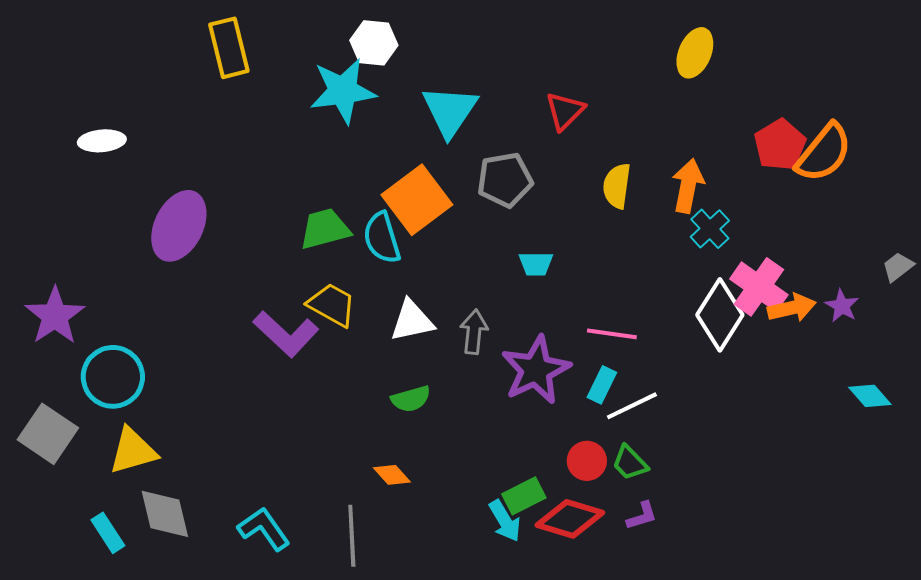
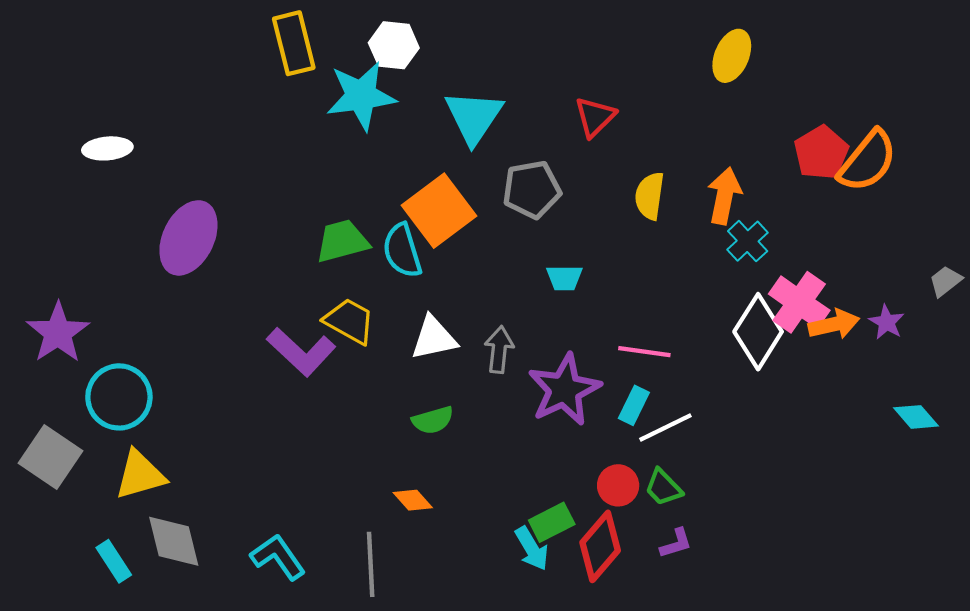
yellow rectangle: (229, 48) -> (294, 43), moved
red diamond: (570, 519) -> (600, 546), turned -66

